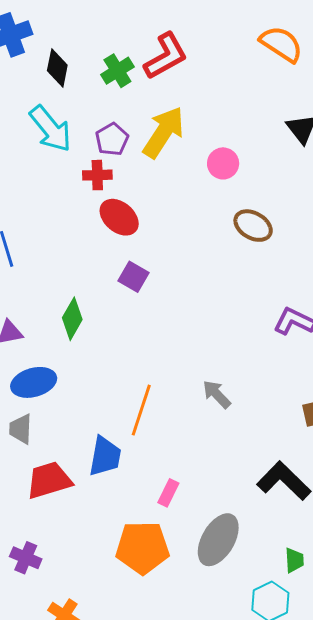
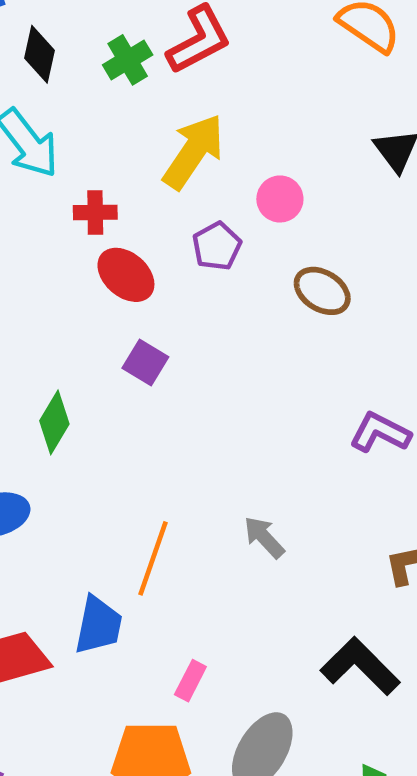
purple pentagon: (112, 139) -> (217, 246), moved

